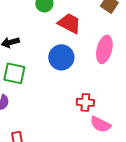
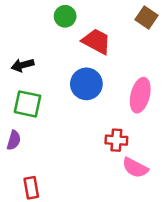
pink ellipse: (104, 49) -> (140, 95), moved

